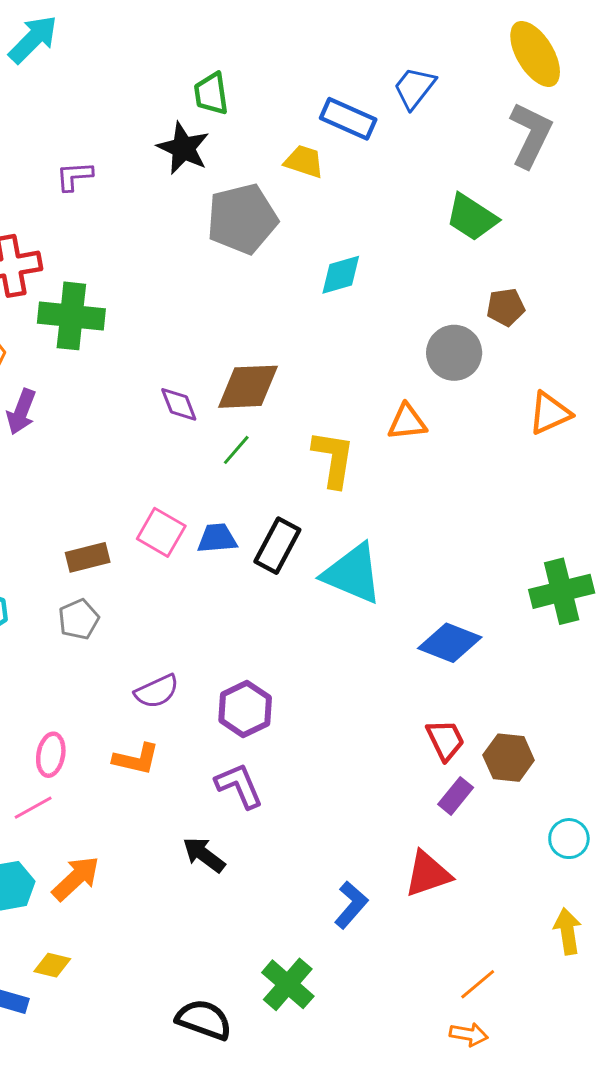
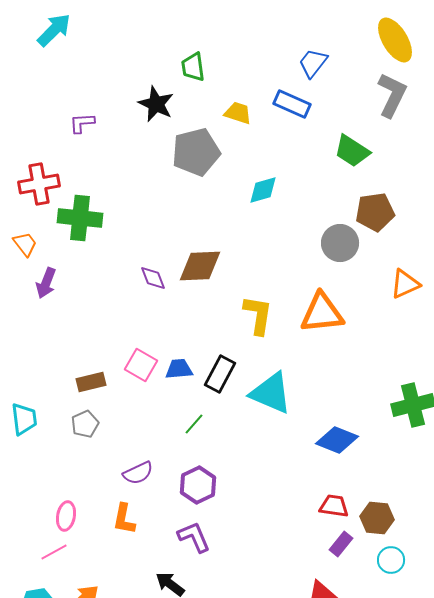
green trapezoid: (211, 94) -> (193, 67), moved
blue rectangle: (348, 119) -> (292, 104), moved
brown pentagon: (506, 307) -> (375, 212), size x1.5
orange triangle: (407, 422) -> (322, 313), moved, size x1.6
green line: (236, 450) -> (194, 424), moved
red trapezoid: (445, 740) -> (334, 506), turned -56
orange L-shape: (136, 759) -> (124, 519), turned 88
cyan circle: (569, 839) -> (391, 560), moved

